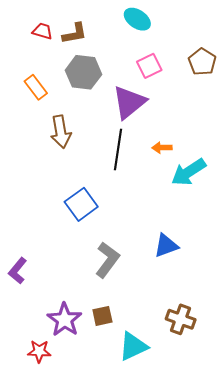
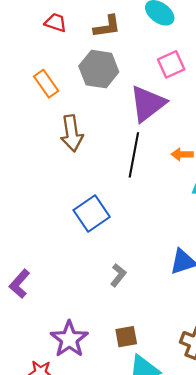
brown L-shape: (75, 33) -> (107, 26), moved
gray L-shape: (107, 260) -> (118, 275), size x0.6
brown square: (102, 316) -> (126, 337), moved

